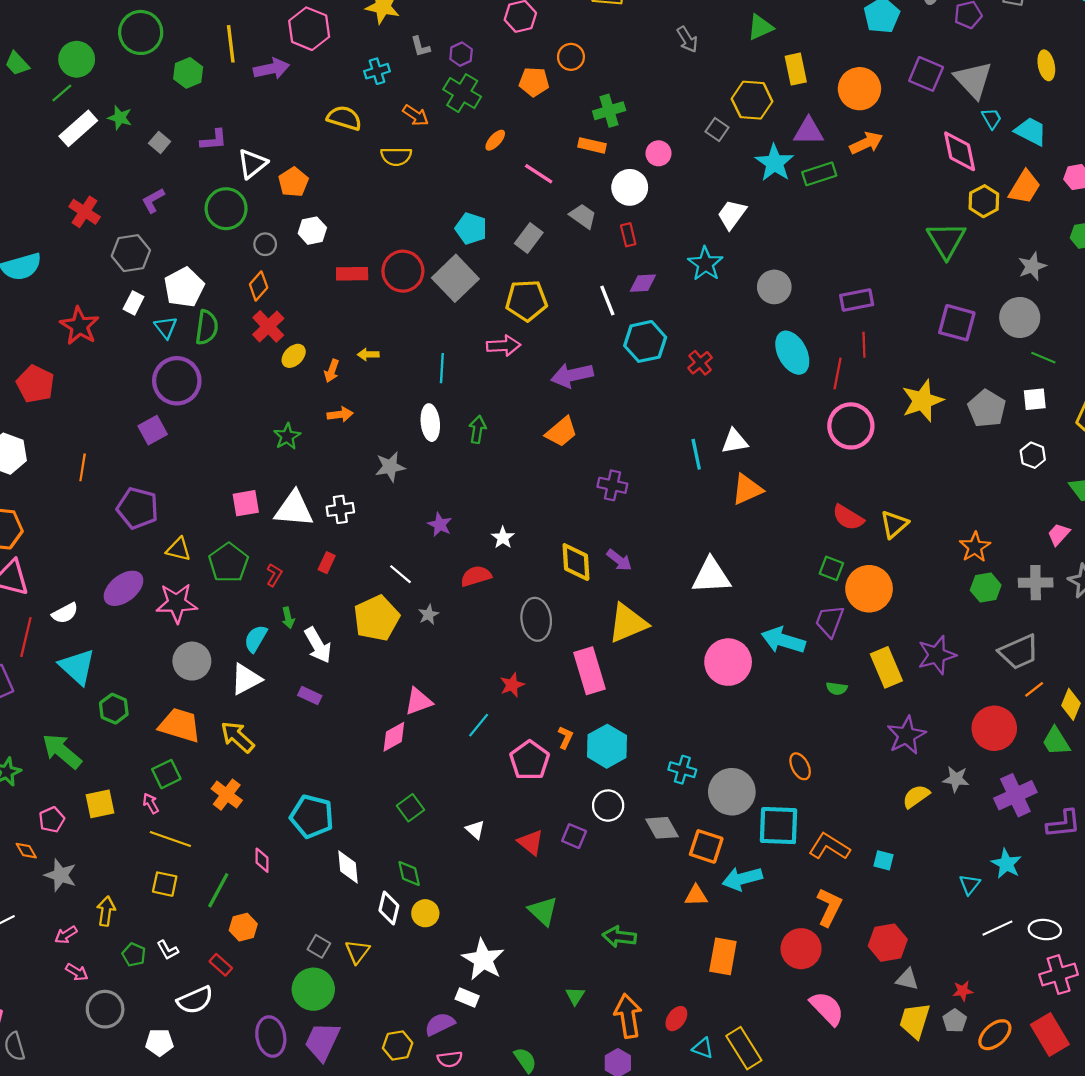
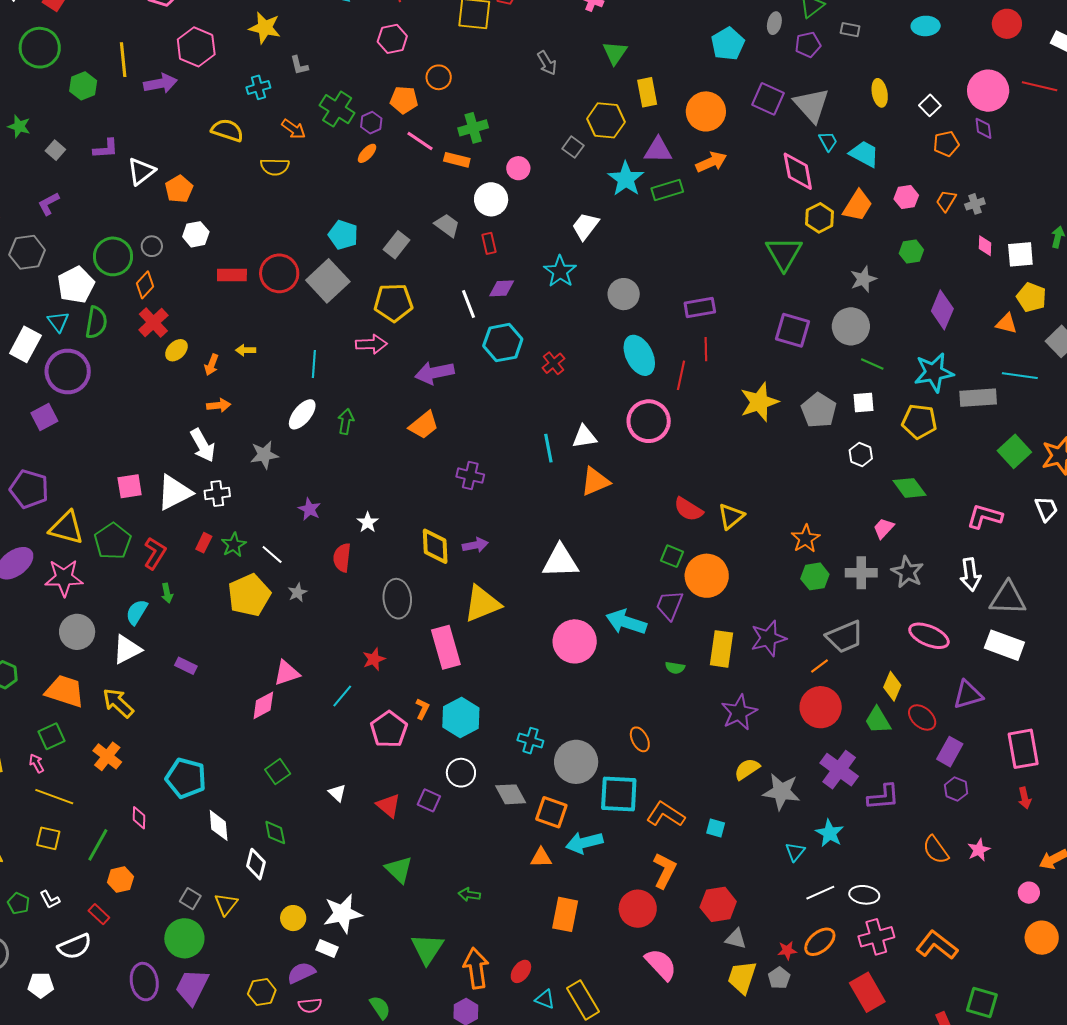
green triangle: (760, 27) -> (615, 53), turned -32
purple hexagon: (461, 54) -> (371, 123), moved
pink line: (539, 174) -> (420, 141), moved
green circle: (226, 209) -> (113, 256), moved
white rectangle: (134, 303) -> (25, 344), moved, size x1.6
white ellipse: (430, 423) -> (302, 414), turned 44
pink circle: (851, 426) -> (649, 421), moved
green star: (287, 436) -> (234, 545), moved
white triangle: (294, 509) -> (174, 492), turned -33
yellow triangle: (179, 549) -> (66, 528), size x1.5
purple arrow: (619, 560) -> (475, 545), turned -50
red L-shape: (274, 575) -> (155, 553), size x1.5
red semicircle: (476, 576) -> (342, 558), turned -68
white arrow: (318, 645) -> (203, 445), moved
yellow rectangle: (886, 667) -> (721, 649), turned 30
orange line: (1034, 689) -> (820, 666), moved
gray star: (956, 779) -> (781, 792), moved, size x1.5
purple cross: (1015, 795) -> (839, 770), turned -30
yellow circle: (425, 913) -> (293, 918), moved
green arrow: (619, 937) -> (469, 895), size x0.7
white star: (483, 960) -> (343, 914), turned 30
green triangle: (575, 996) -> (427, 949), size x1.8
orange ellipse: (995, 1035) -> (820, 942), moved

